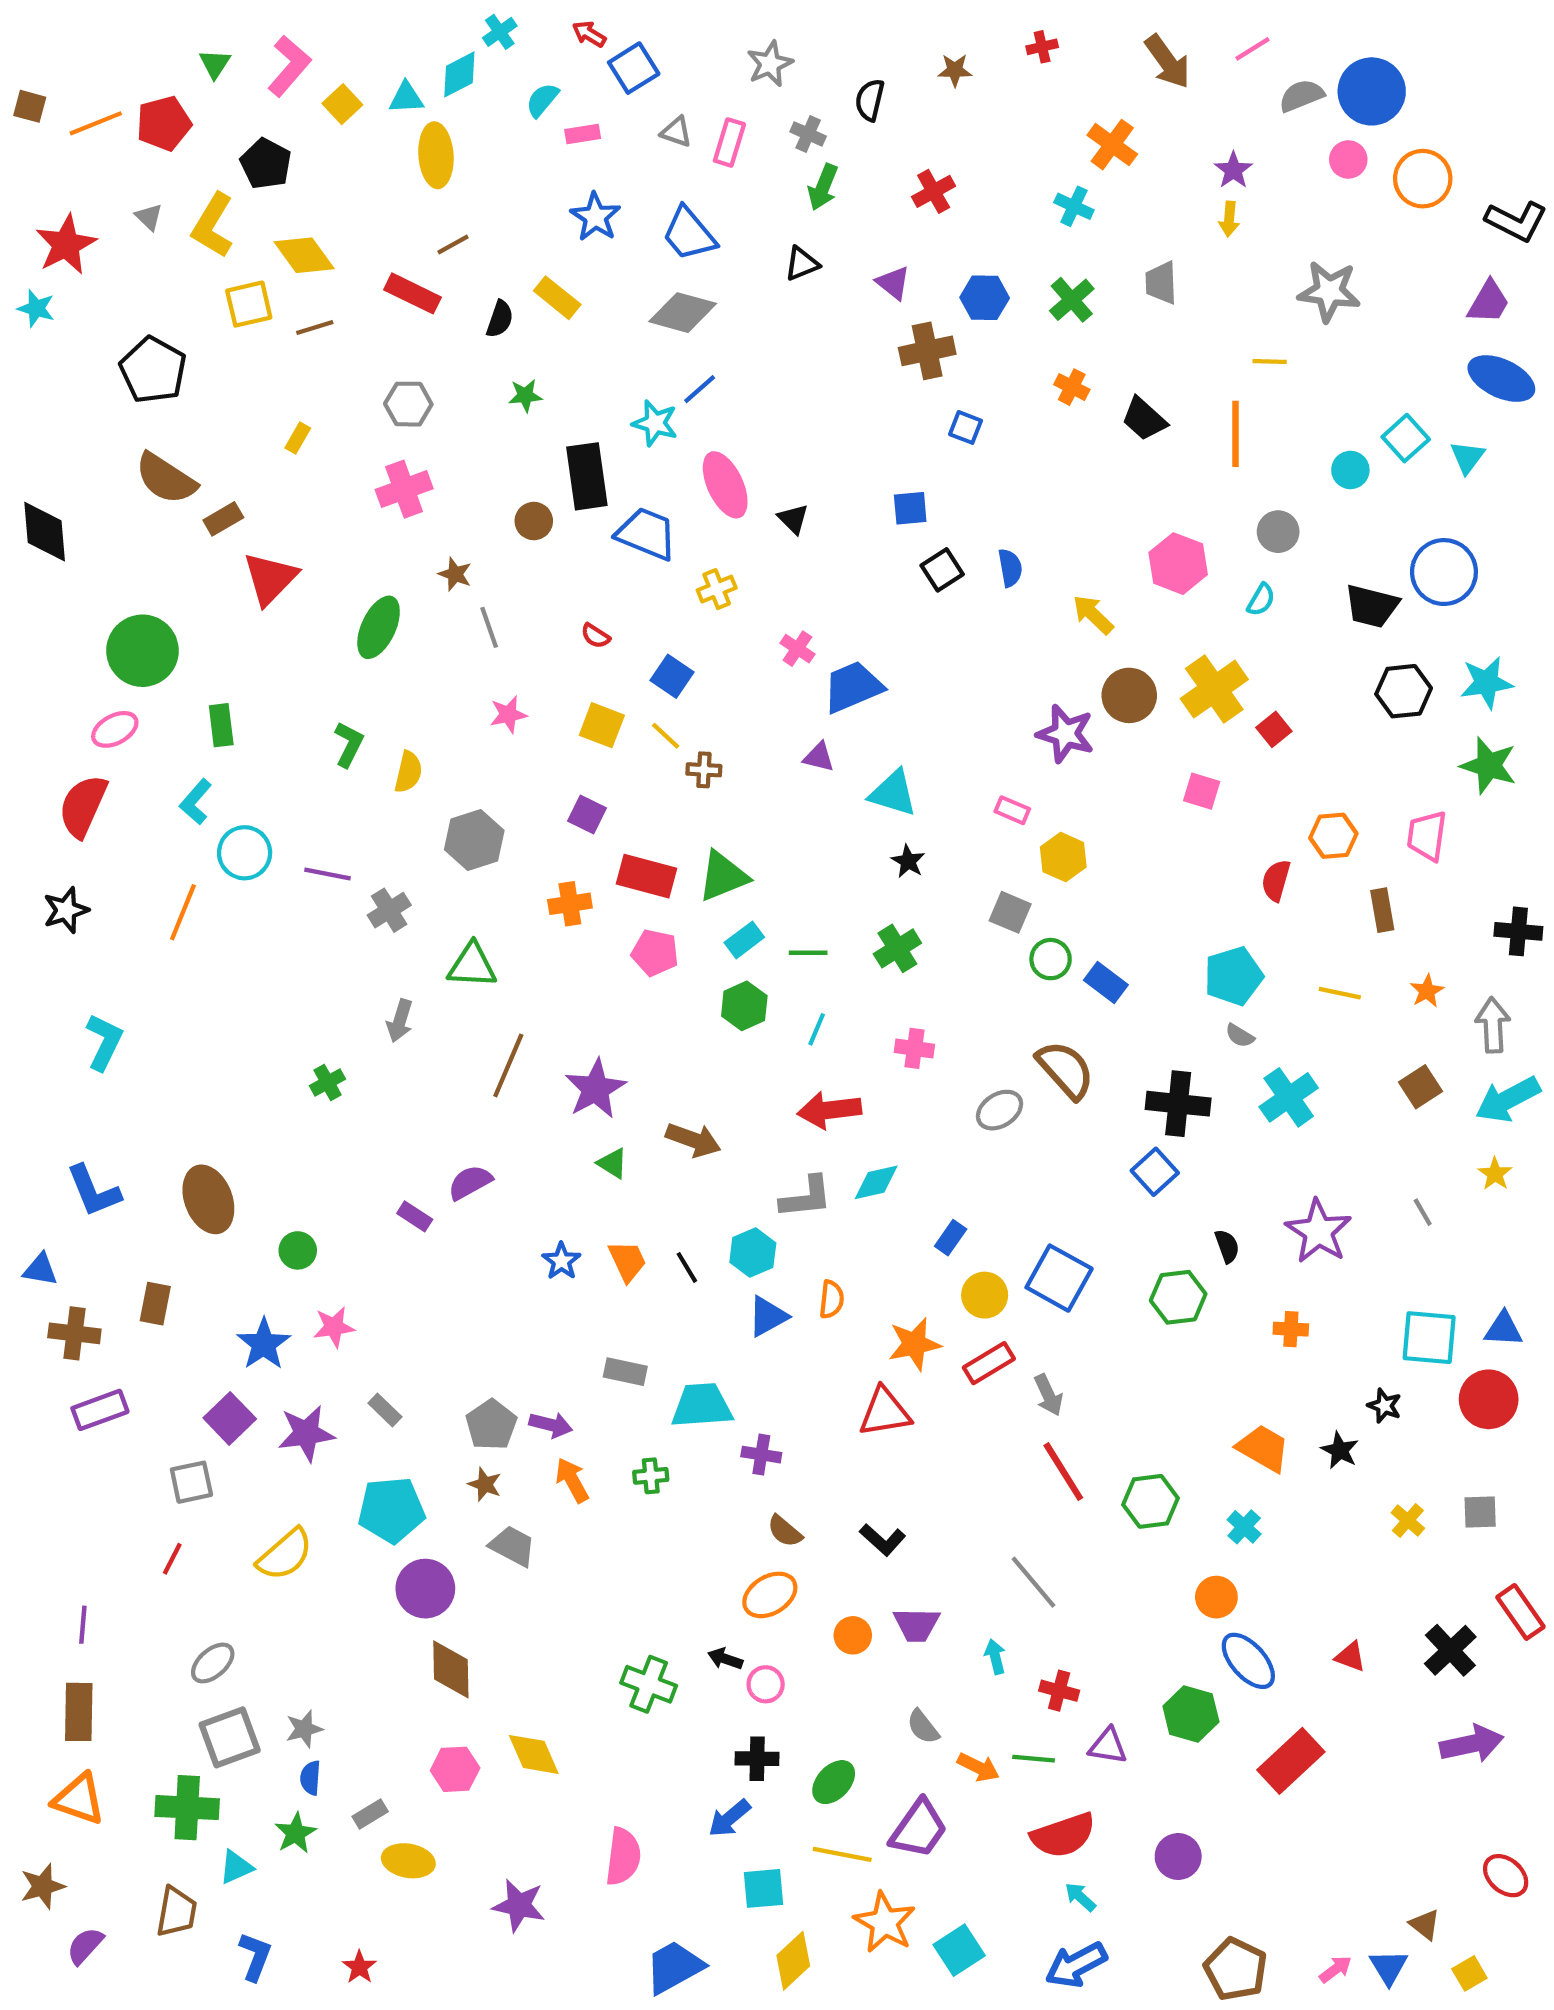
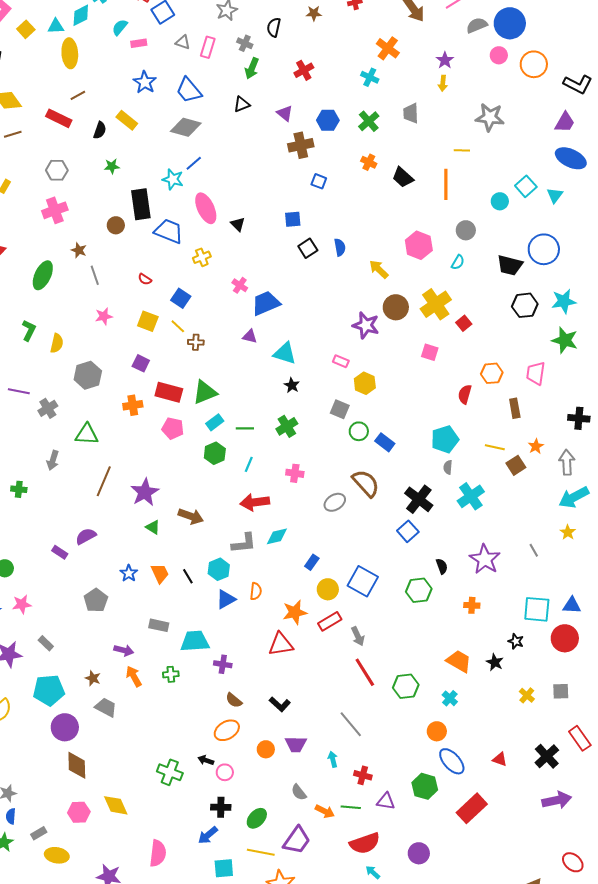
gray semicircle: (1240, 1036) -> (448, 467), turned 64
green cross: (328, 1082) -> (19, 489), turned 35
brown square: (1421, 1087) -> (516, 465), moved
black cross: (1178, 1104) -> (419, 499), turned 32
gray pentagon: (491, 1425) -> (96, 600), moved

